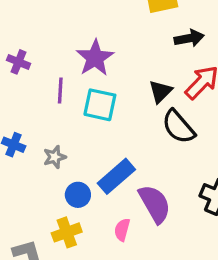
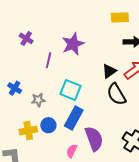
cyan square: (100, 105) -> (71, 90), moved
blue rectangle: (116, 176) -> (74, 118), turned -30
yellow cross: (67, 232) -> (28, 131), moved

